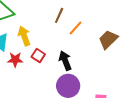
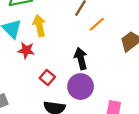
red square: (38, 56) -> (47, 77), moved

